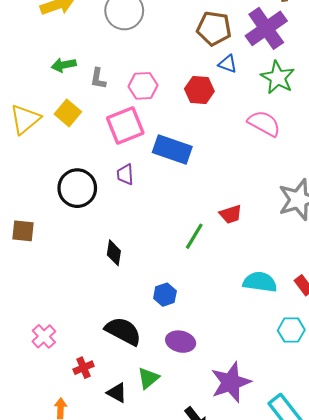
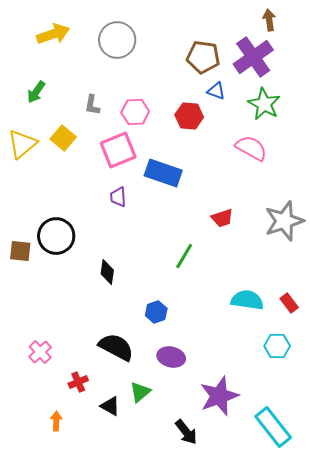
green arrow: (64, 65) -> (36, 92), moved, turned -45
black circle: (77, 188) -> (56, 236), moved
red trapezoid: (231, 214) -> (222, 218), moved

